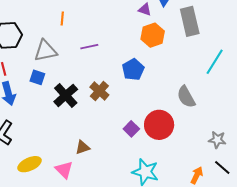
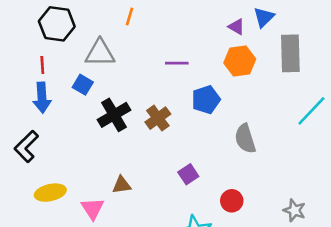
purple line: (89, 47) -> (177, 63), moved
gray semicircle: (186, 97) -> (245, 139), moved
red circle: (159, 125) -> (232, 201), moved, size x0.6

